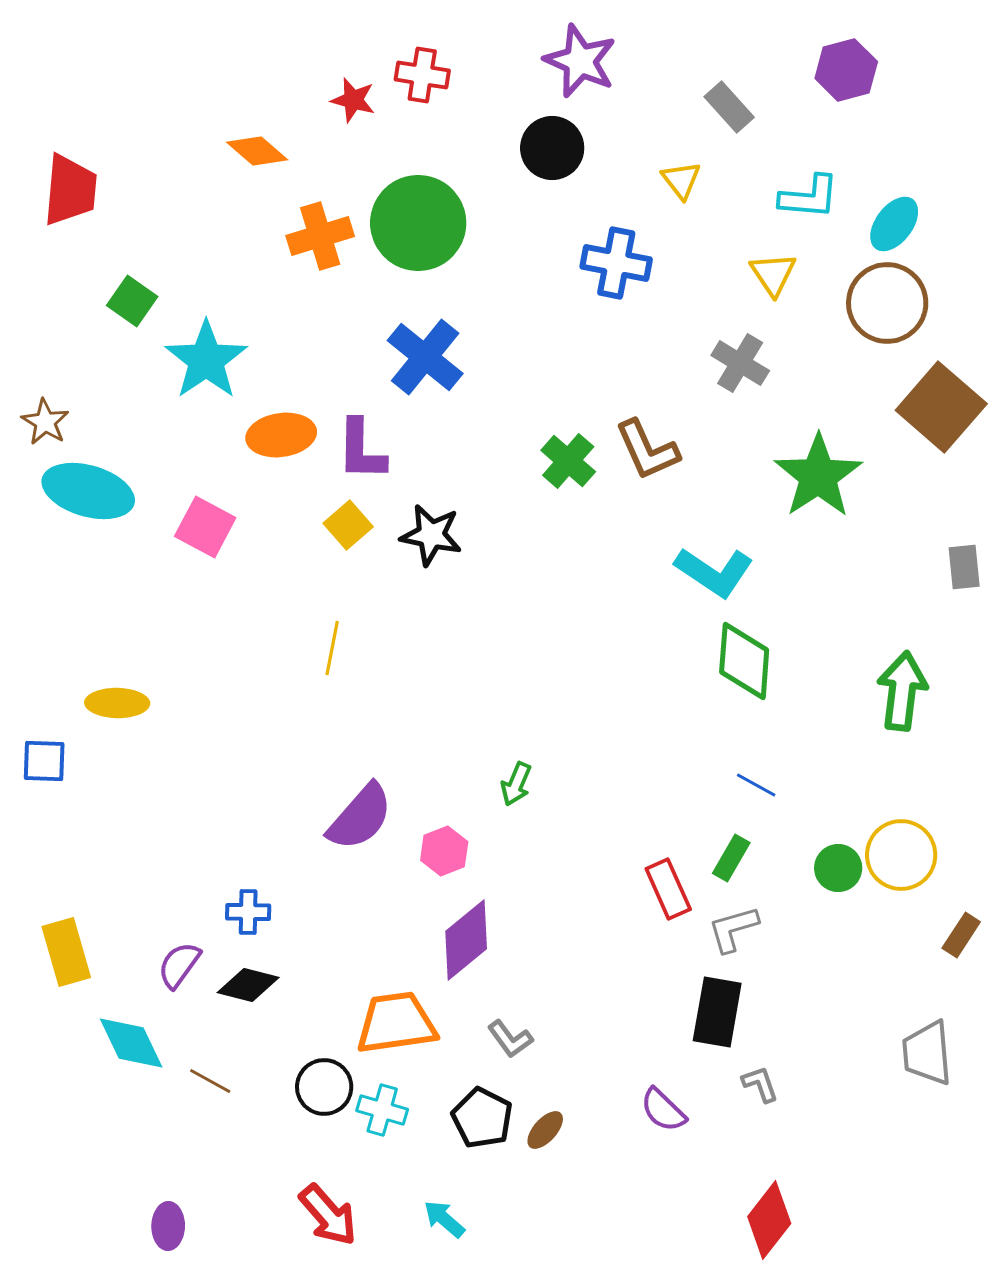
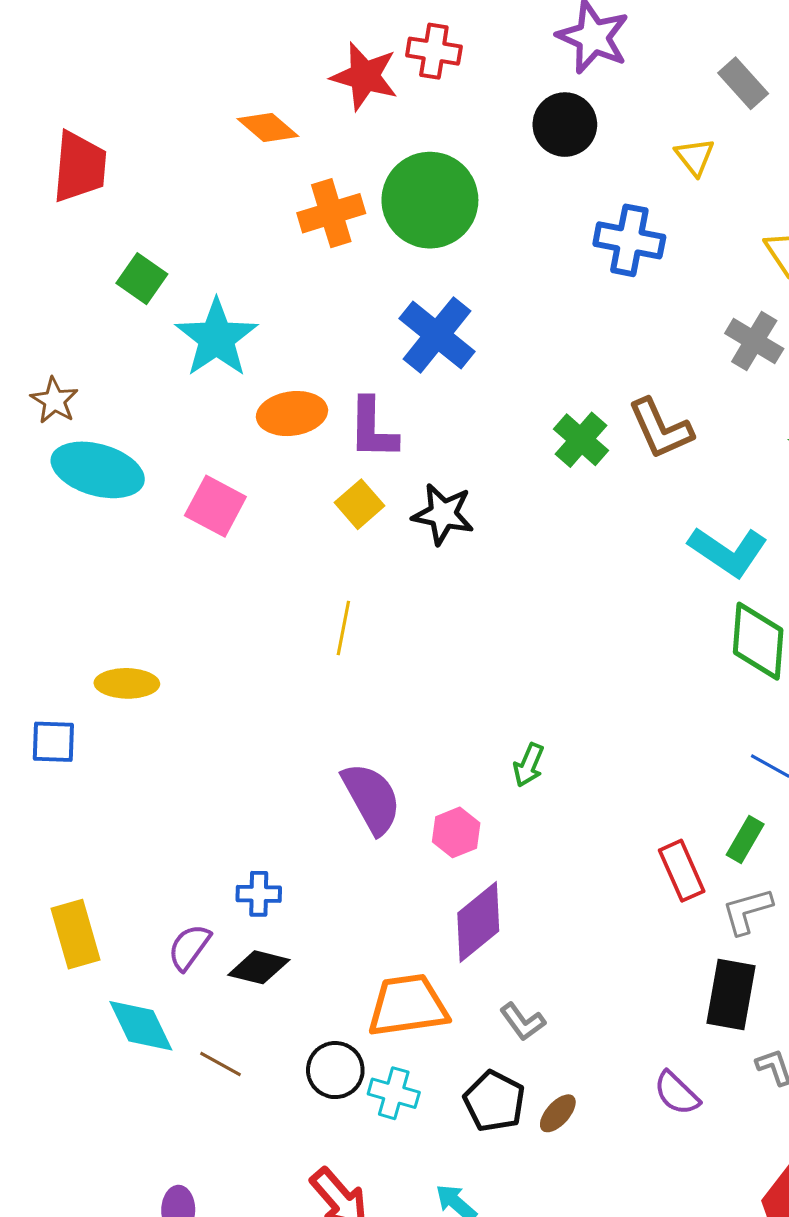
red star: (353, 100) -> (364, 76), size x1.5
purple semicircle: (360, 817) -> (372, 798), turned -70

